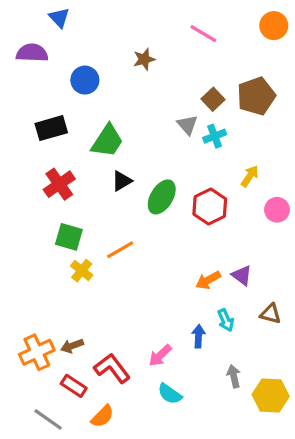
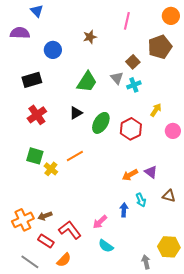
pink line: (203, 34) -> (127, 21), turned 72
brown pentagon: (256, 96) -> (160, 47), moved
green trapezoid: (107, 141) -> (87, 82), moved
green square: (69, 237) -> (35, 156), moved
gray arrow: (234, 376) -> (146, 262), moved

